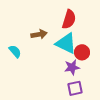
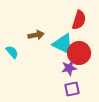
red semicircle: (69, 19) -> (79, 20), moved
red circle: (82, 52) -> (79, 53), size x1.5

